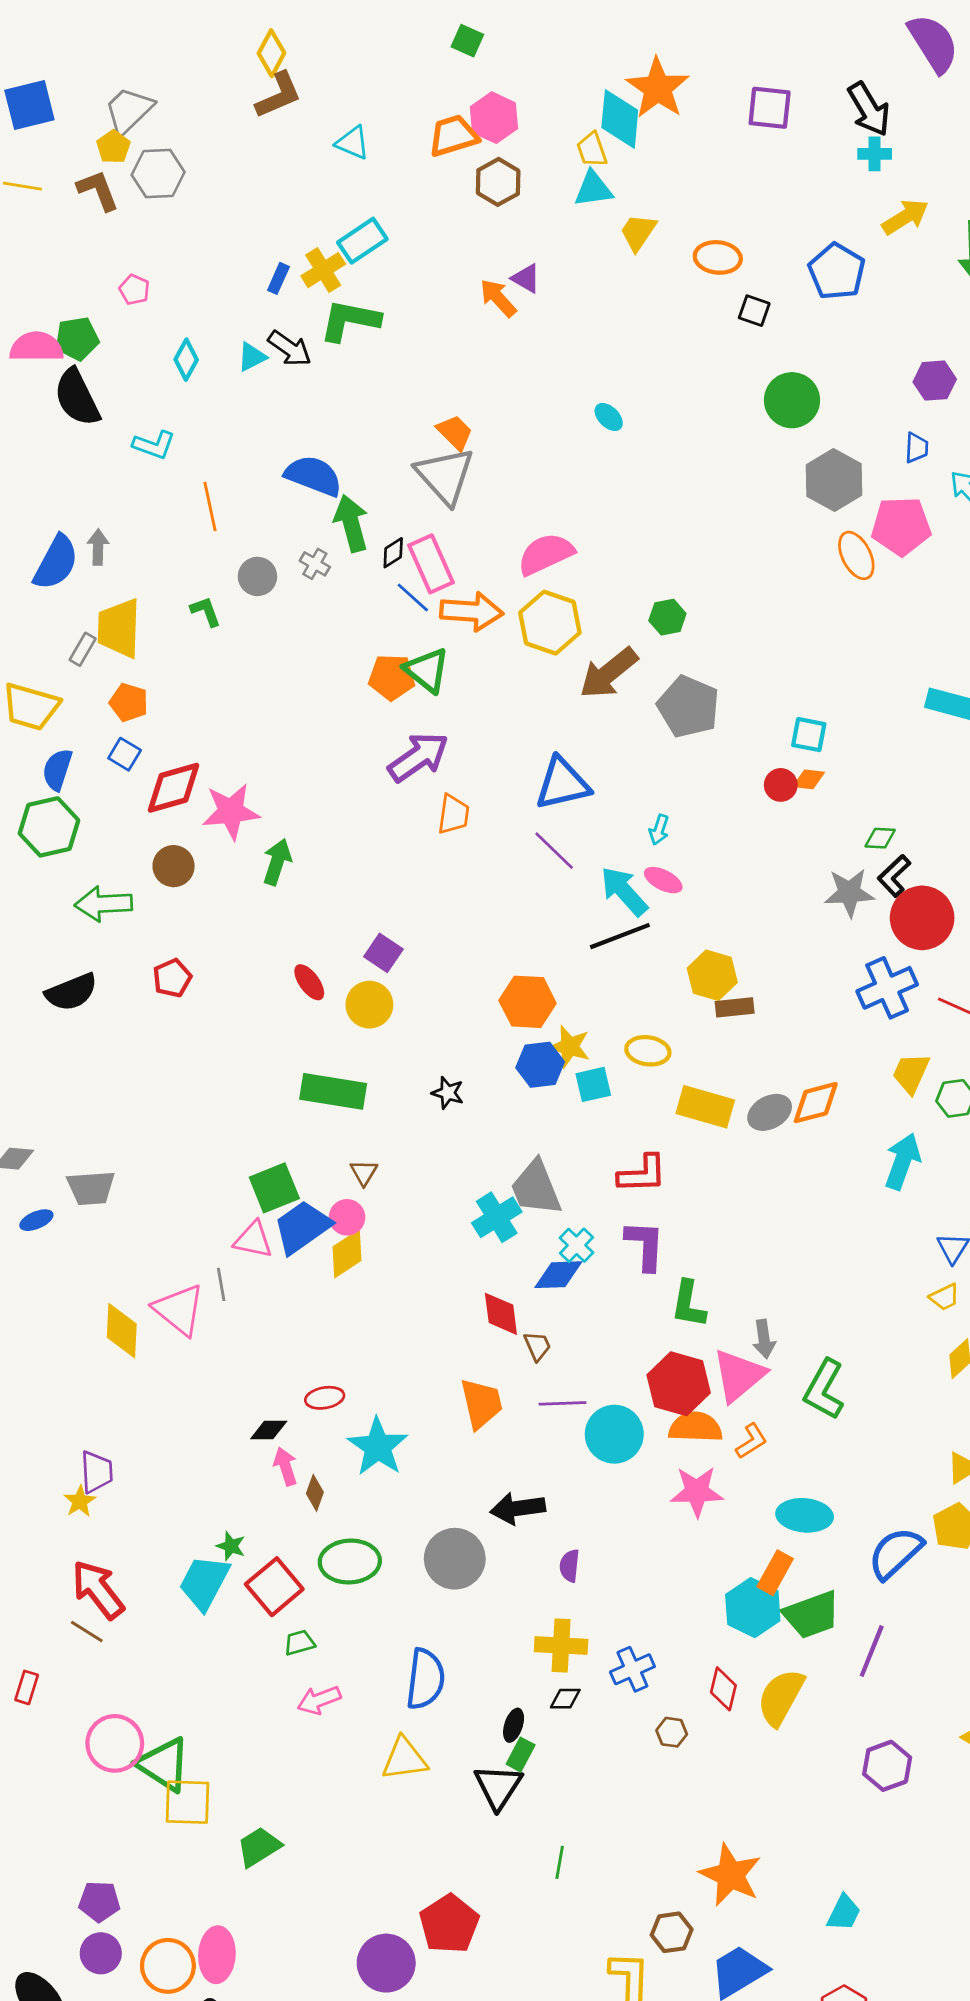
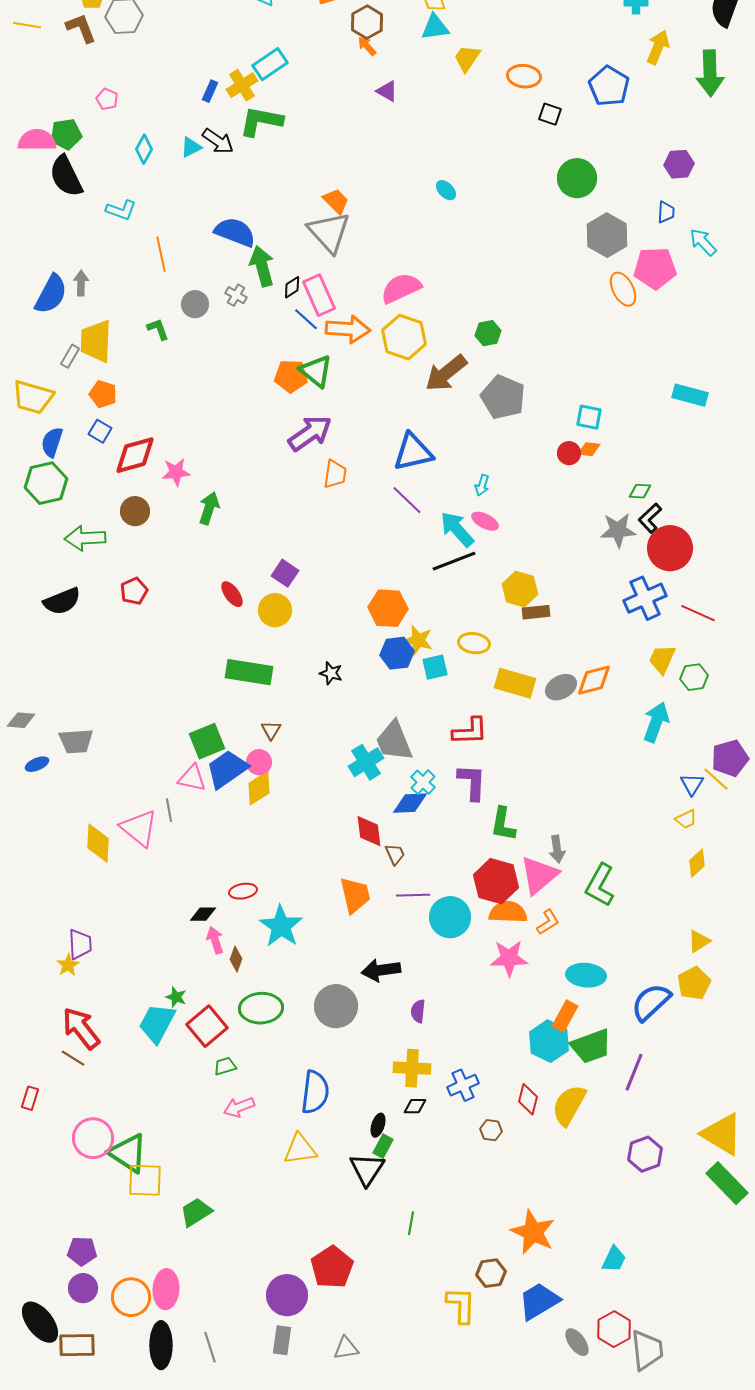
yellow arrow: (905, 217) -> (658, 47), turned -36
orange arrow: (498, 298) -> (367, 46), moved, size x0.7
pink star: (231, 812) -> (176, 472), size x0.7

